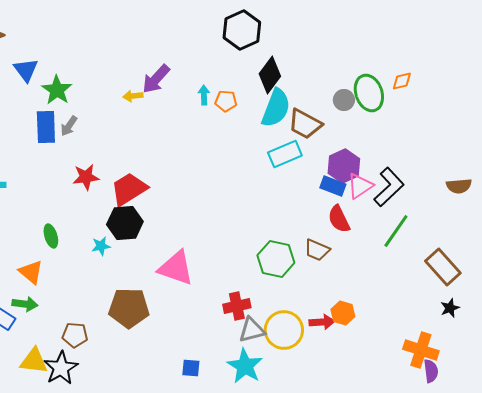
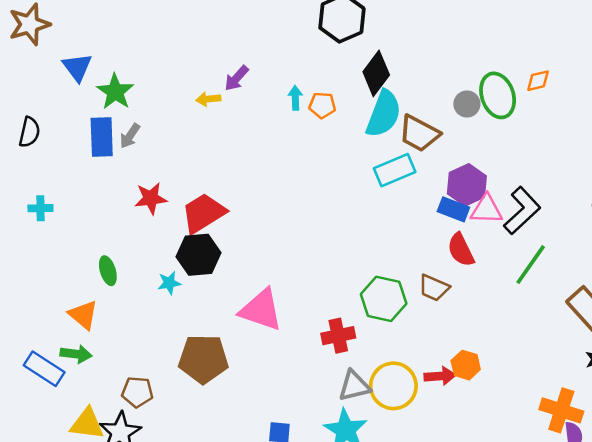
purple arrow: (156, 79) -> (237, 78), size x0.7
pink triangle: (360, 186) -> (487, 209), turned 36
red cross: (237, 306) -> (338, 336), moved

